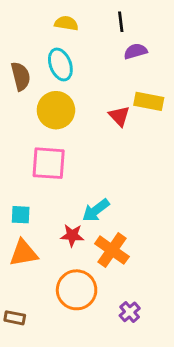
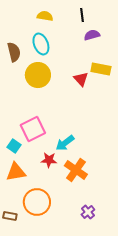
pink square: (49, 163) -> (33, 129), moved, turned -30
cyan square: (21, 215) -> (14, 146), turned 32
orange circle: (77, 290) -> (37, 202), moved

